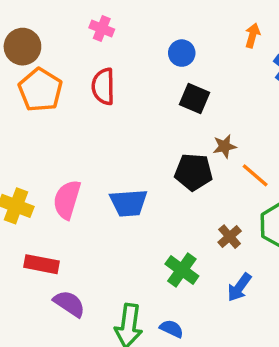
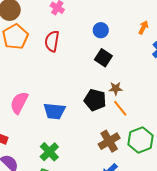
orange line: (255, 175) -> (120, 108), moved
brown cross: (230, 237) -> (109, 141), size x1.5
green cross: (182, 270) -> (49, 152), moved

